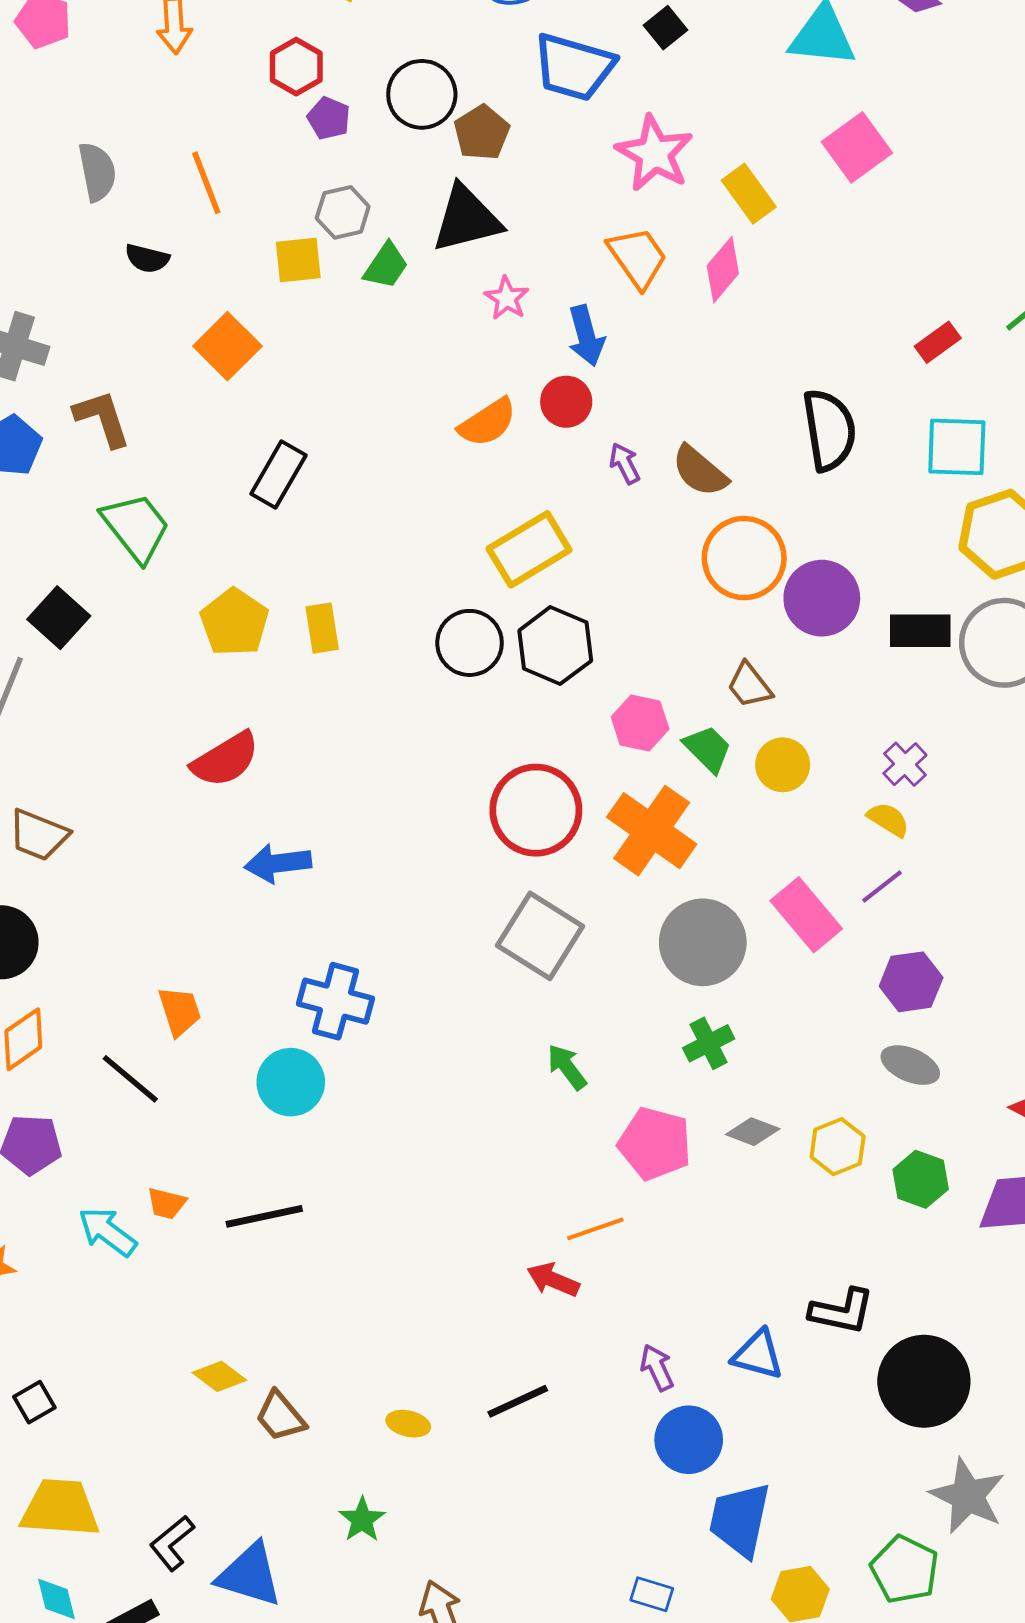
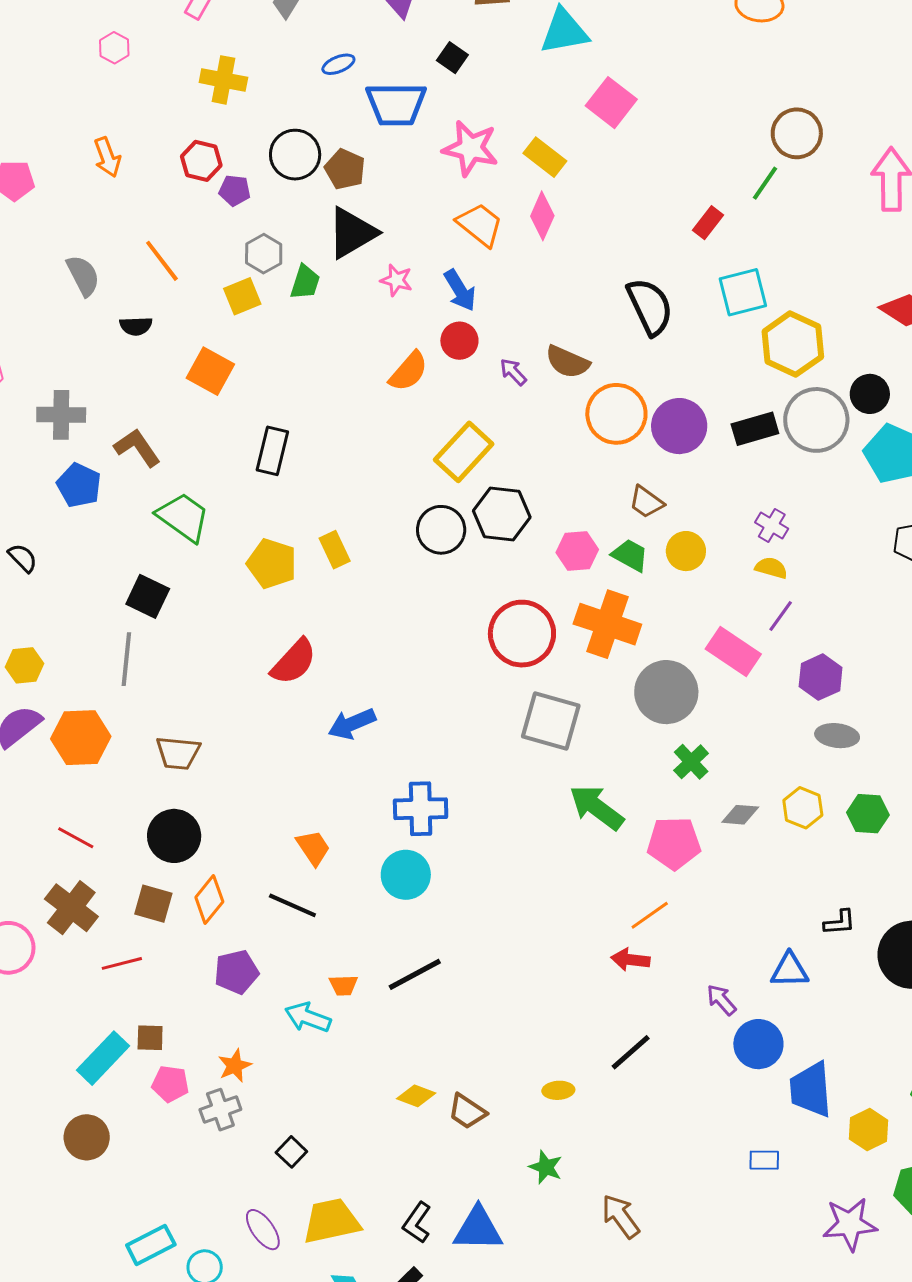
green arrow: (567, 1067) -> (597, 807), size x1.6
black L-shape: (842, 1311) -> (840, 922), size x0.7

